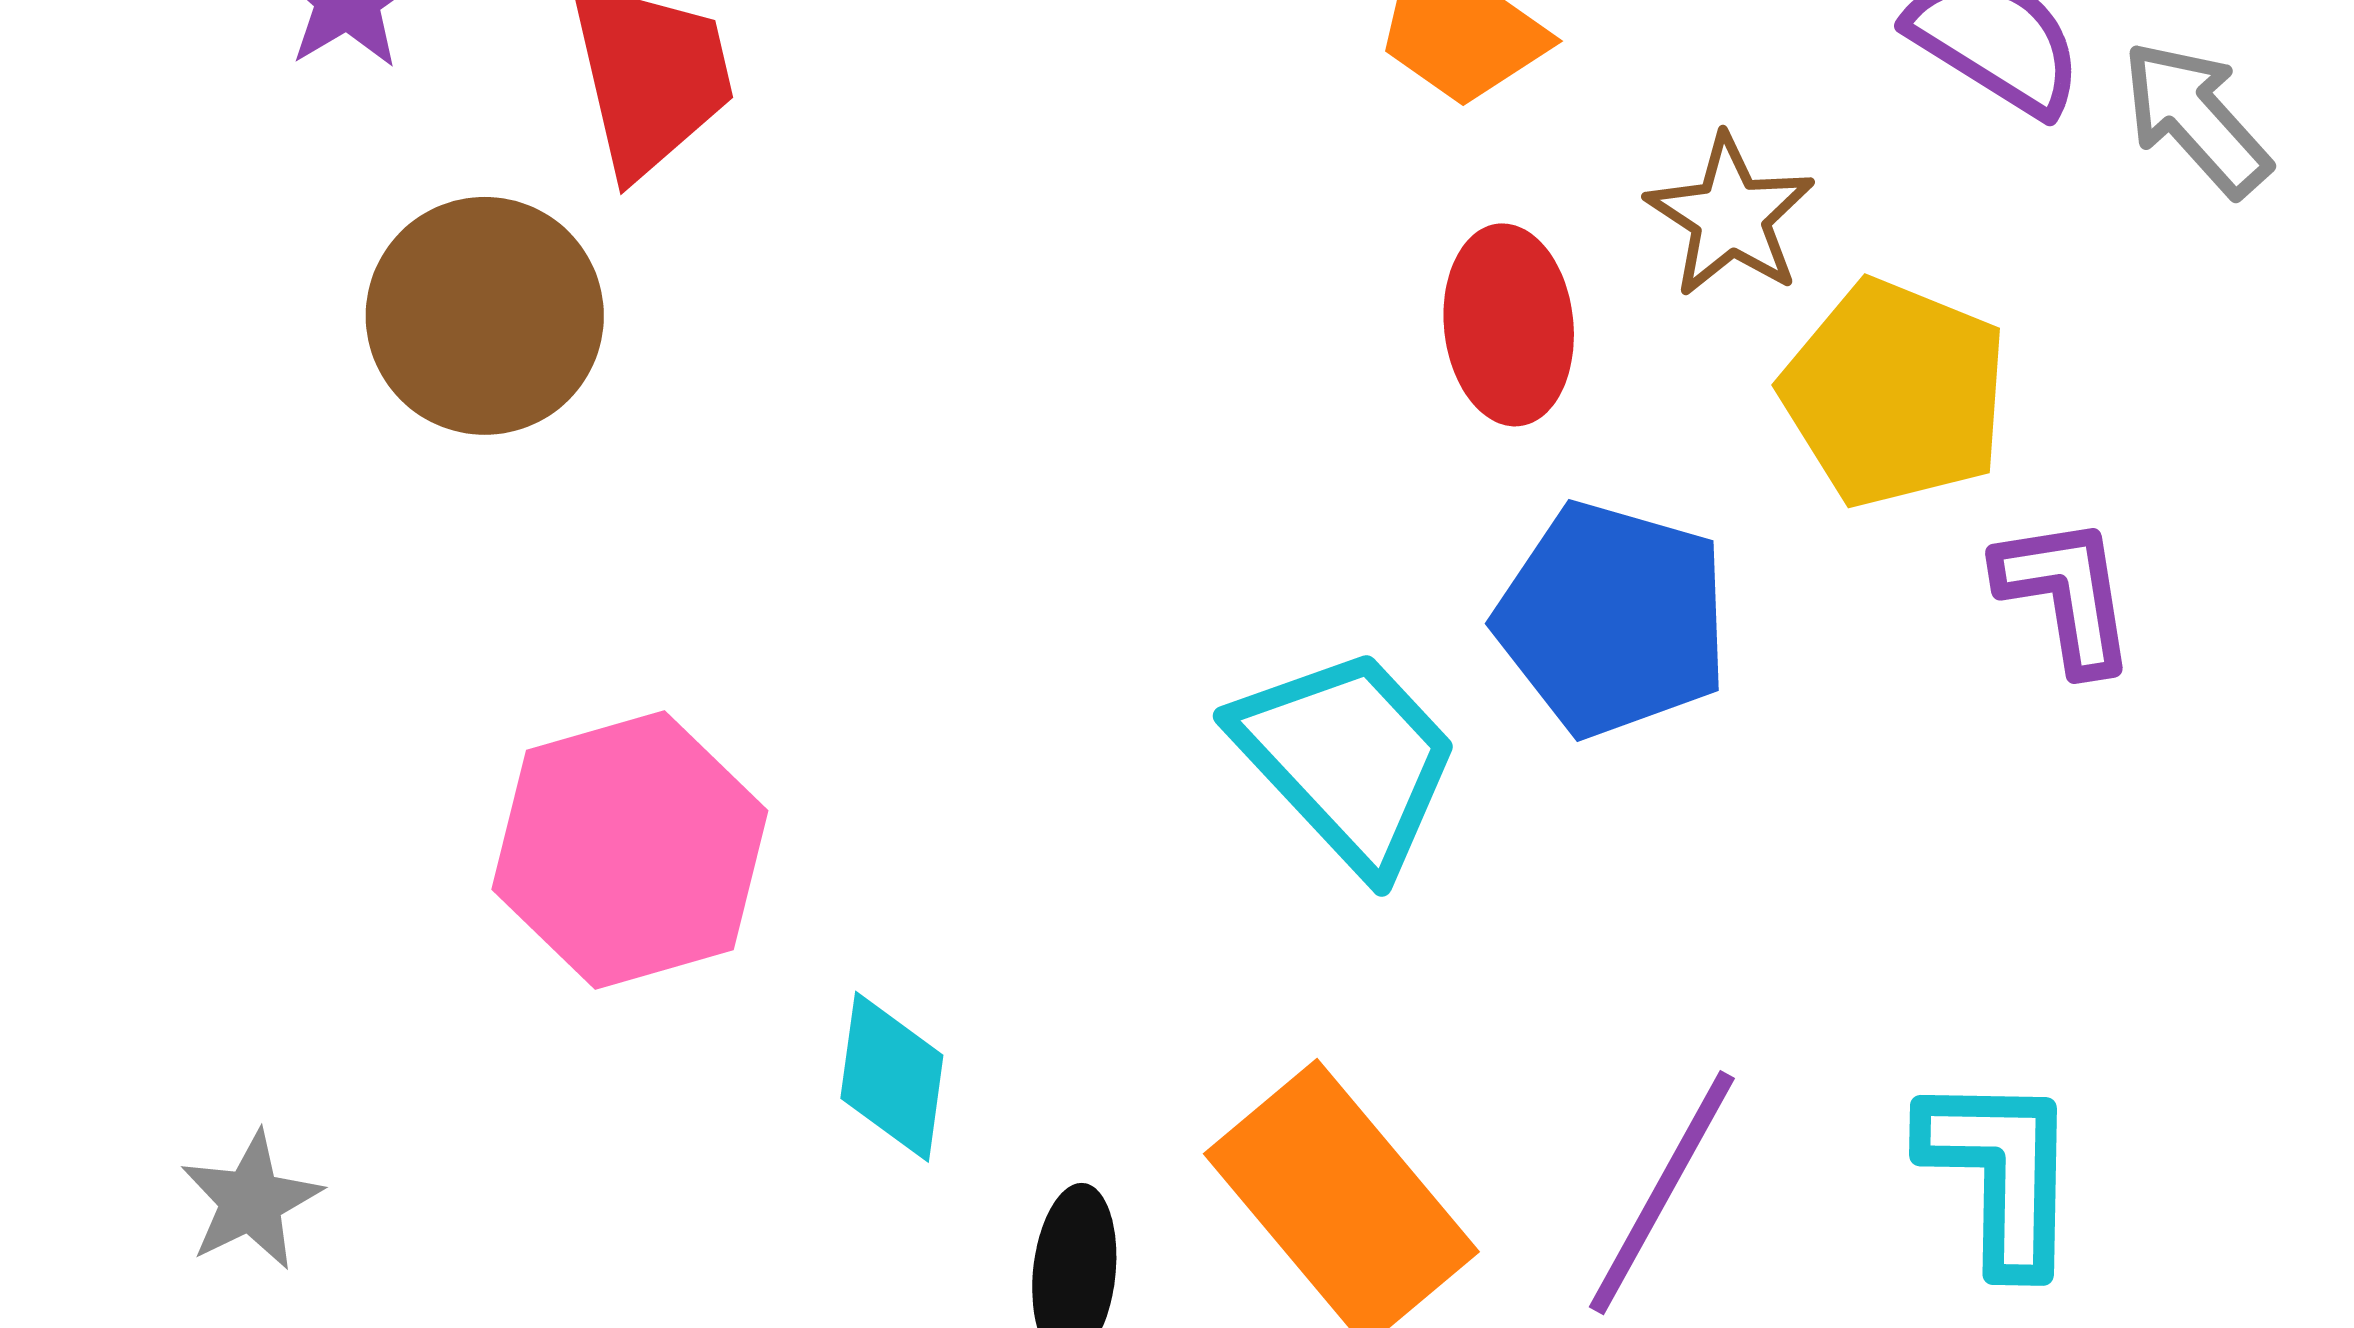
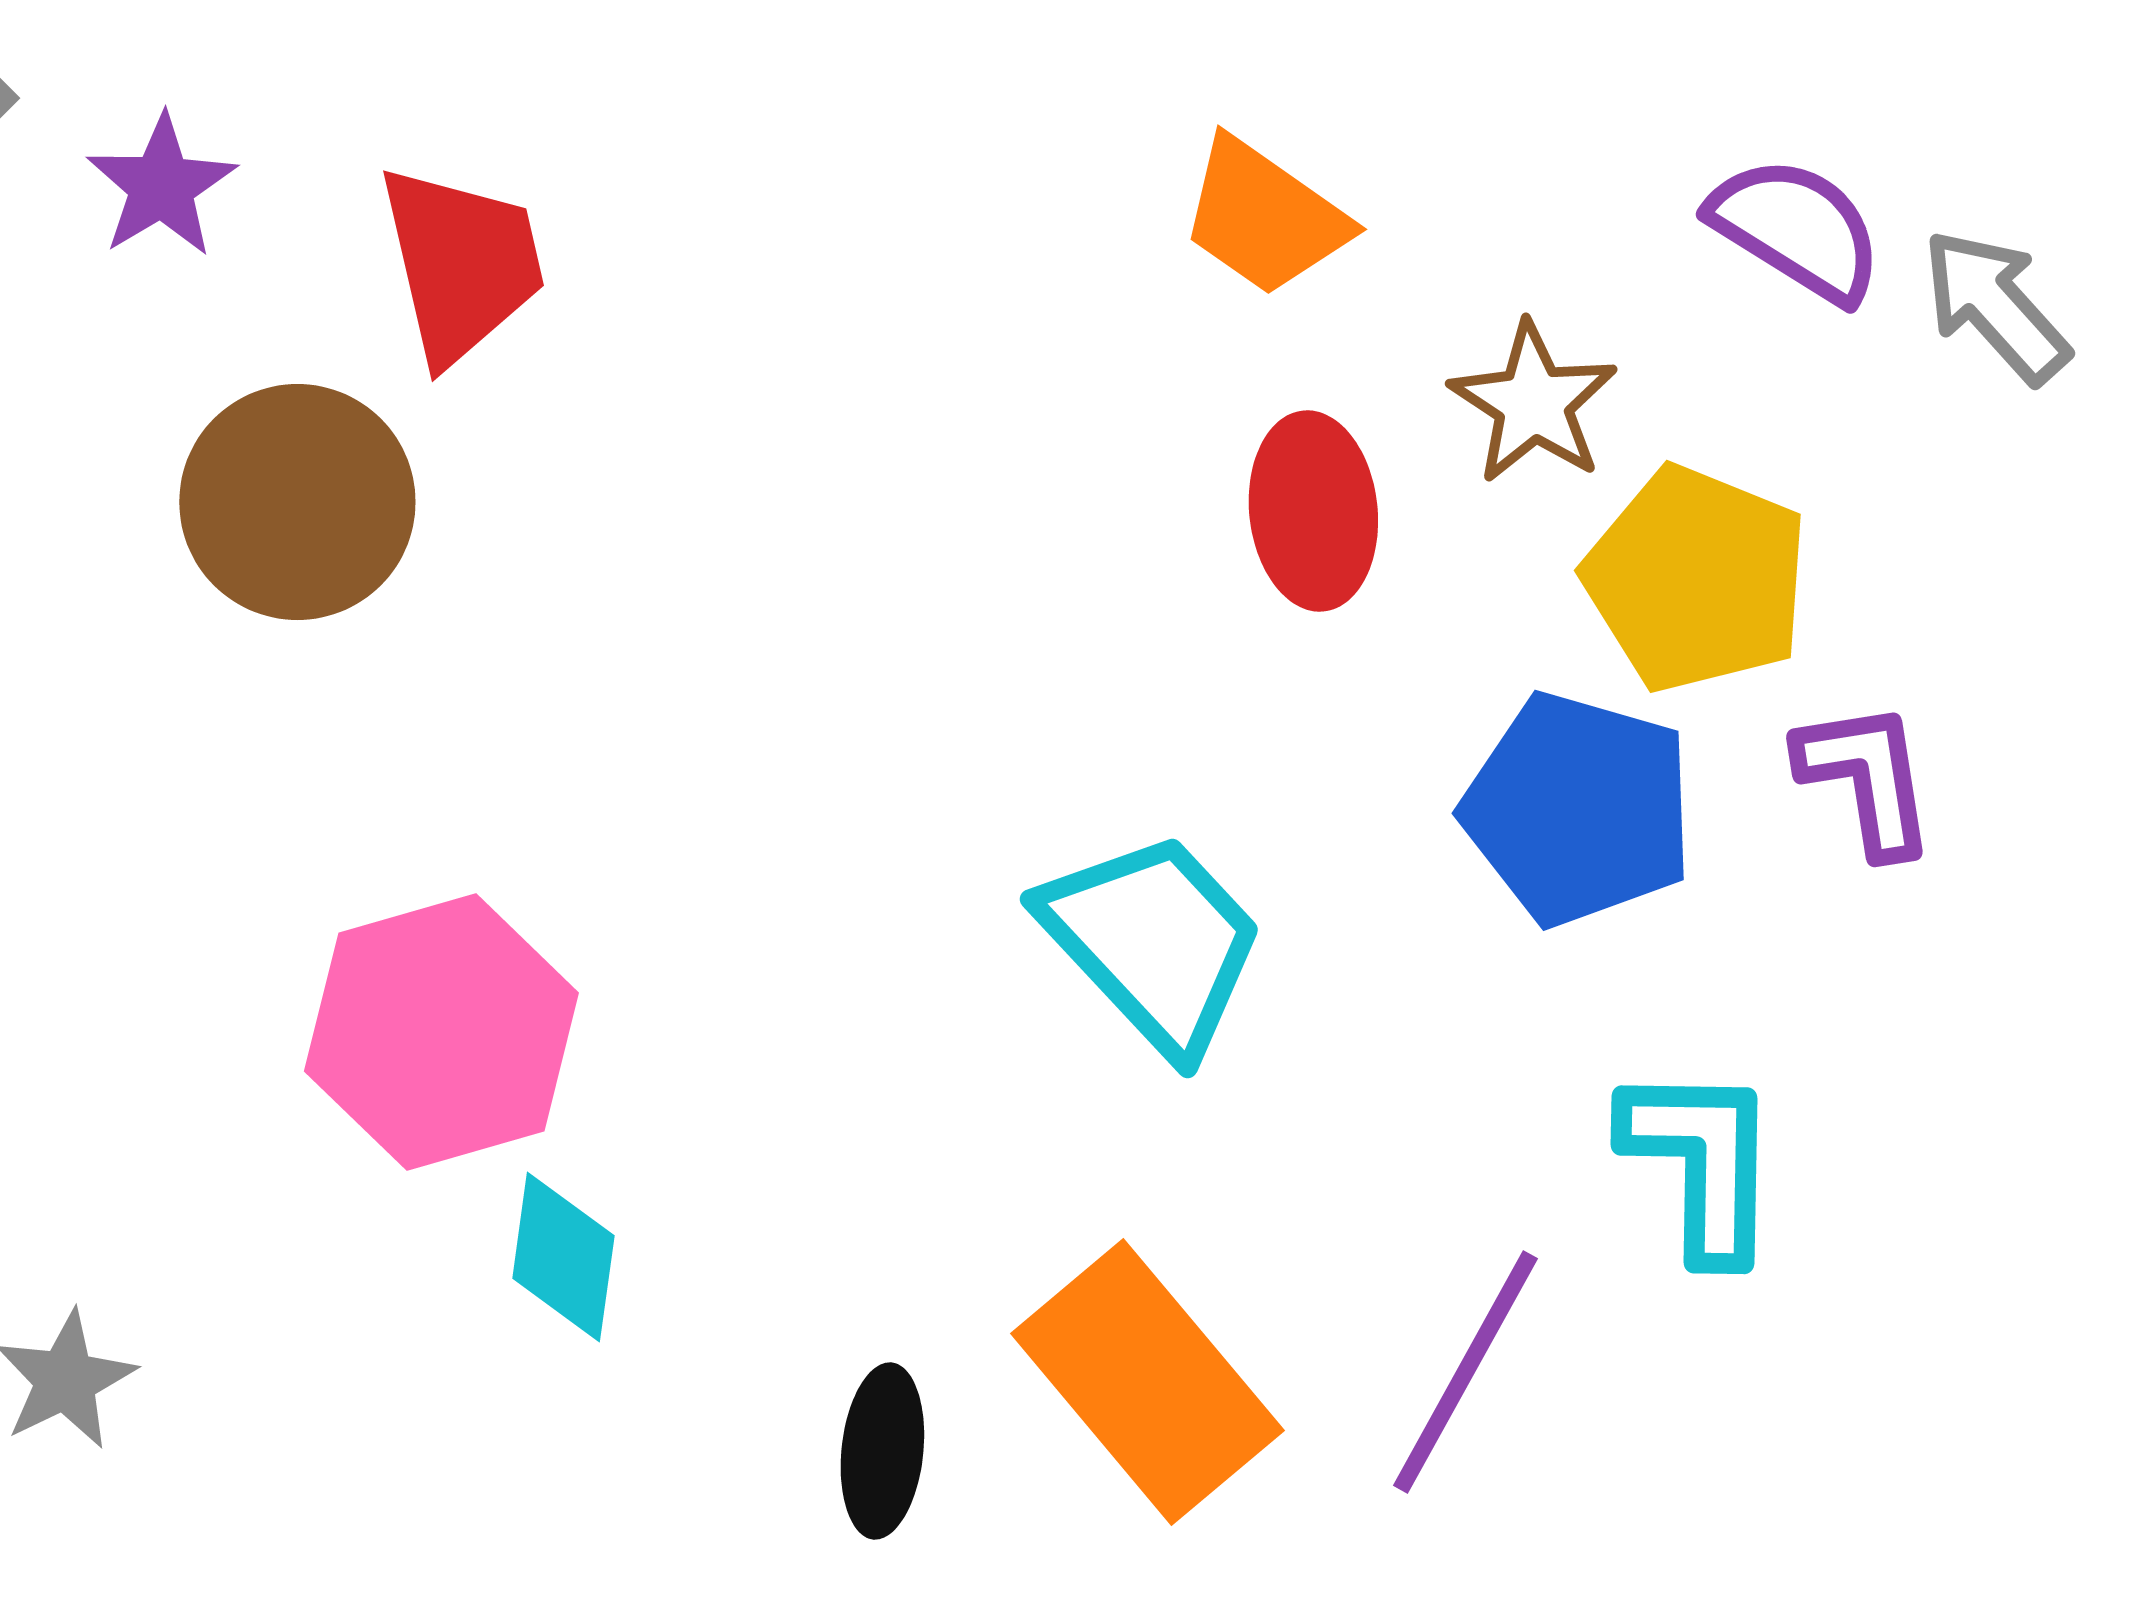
blue pentagon: (1612, 619) -> (1578, 809), moved
cyan diamond: (892, 1077) -> (563, 1257), moved
cyan L-shape: (2000, 1172) -> (1701, 1162), moved

